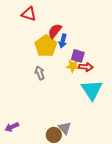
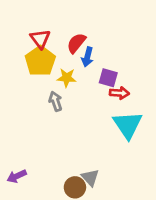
red triangle: (29, 14) -> (40, 39), moved, turned 35
yellow pentagon: (46, 46) -> (40, 61), moved
yellow star: (73, 66) -> (67, 78), moved

